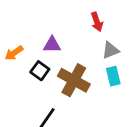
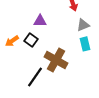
orange arrow: (14, 53) -> (12, 41), moved
brown cross: (74, 80) -> (56, 60), moved

